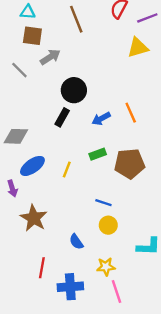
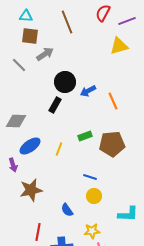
blue arrow: (101, 119) -> (88, 91), moved
brown star: (34, 218) -> (31, 190), turned 30

